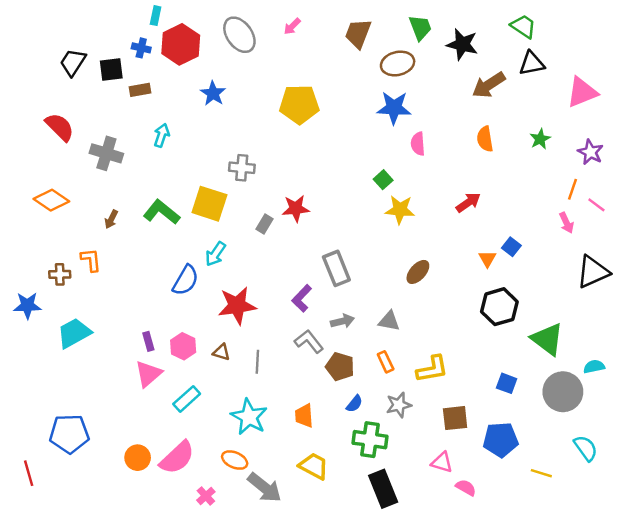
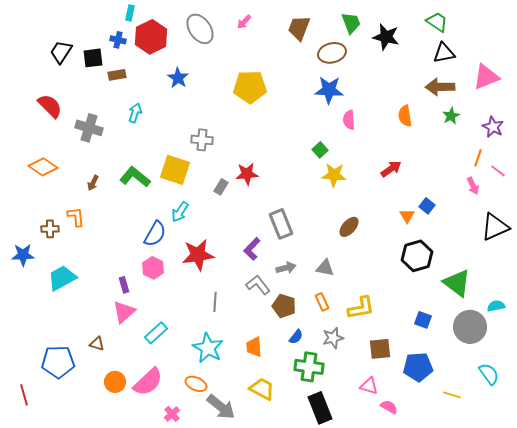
brown arrow: (489, 85) -> (440, 87), moved, turned 32
pink hexagon: (183, 346) -> (153, 268), moved
brown triangle: (221, 352) -> (97, 344), moved

